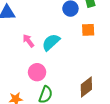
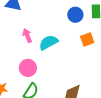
orange square: (88, 30) -> (87, 40), turned -32

